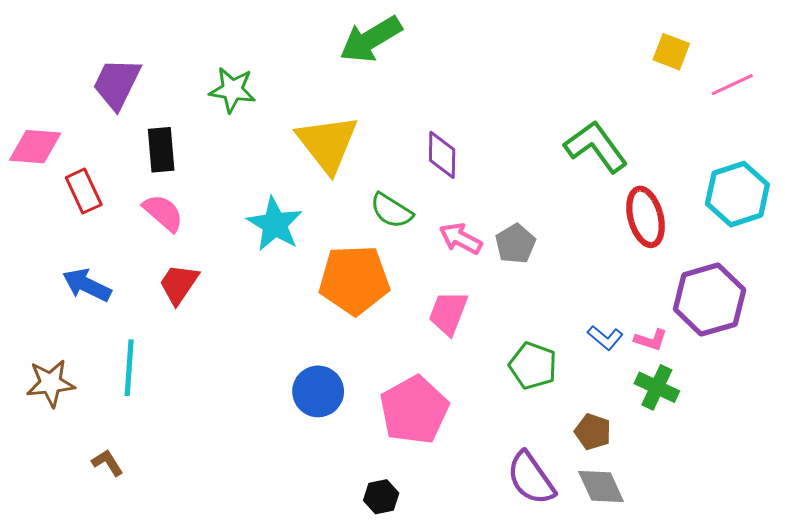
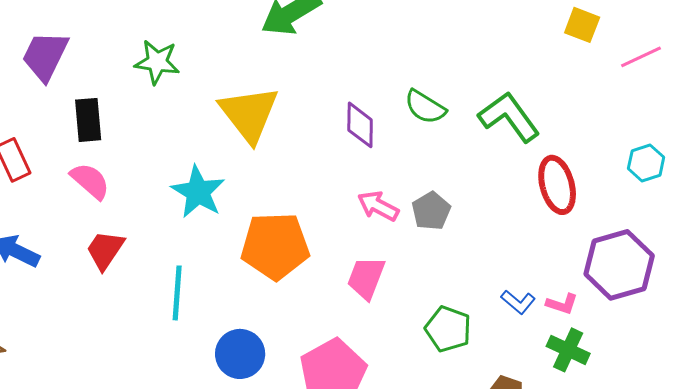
cyan hexagon: (737, 194) -> (646, 163), size x0.6
green semicircle: (391, 211) -> (425, 107), moved
cyan line: (129, 368) -> (177, 293), moved

